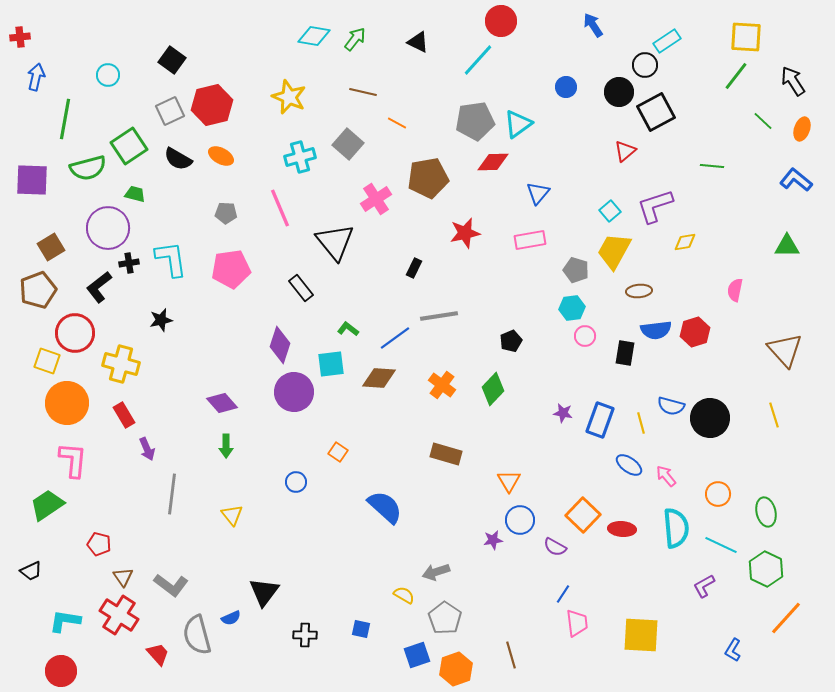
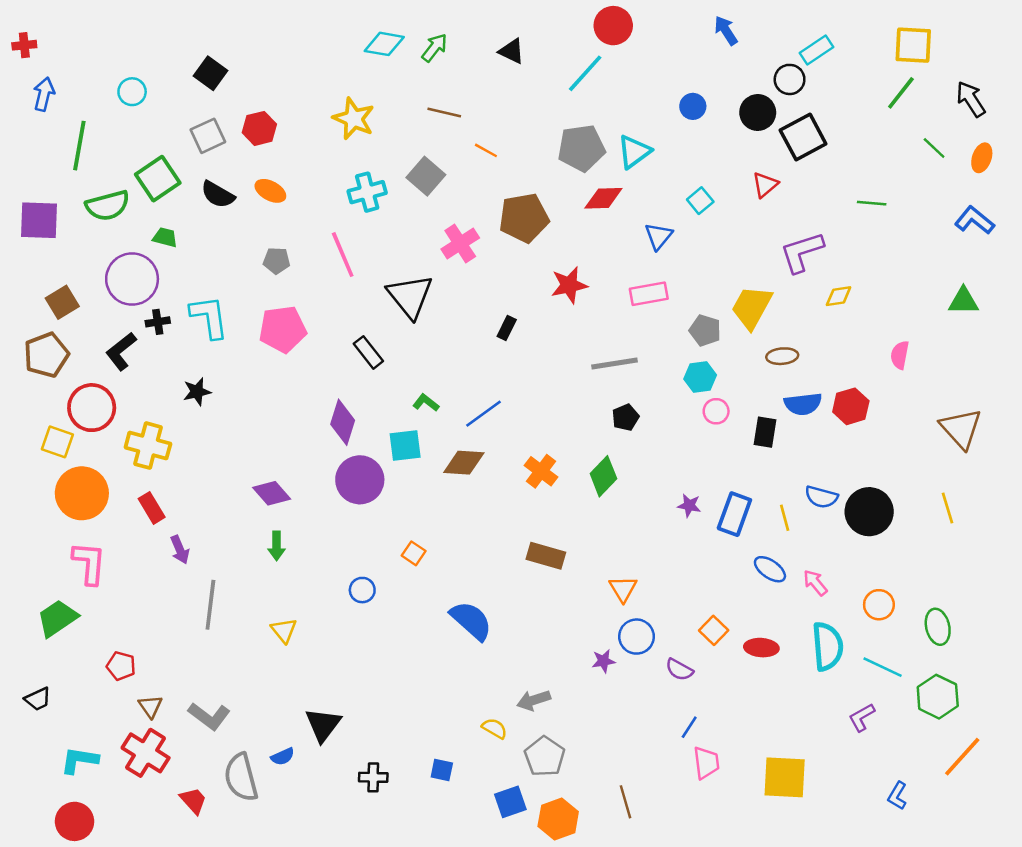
red hexagon: (212, 105) -> (259, 128), size x0.7
cyan square: (610, 211) -> (700, 201), moved
gray line: (439, 316) -> (614, 364), moved
orange square: (583, 515) -> (714, 630), size x0.7

